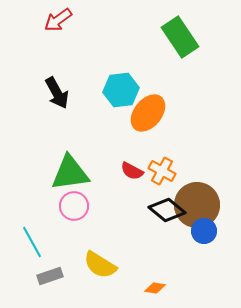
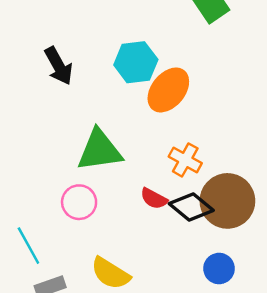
red semicircle: (132, 171) -> (154, 199), moved
green triangle: (70, 173) -> (100, 150), moved
blue circle: (204, 231) -> (219, 269), moved

